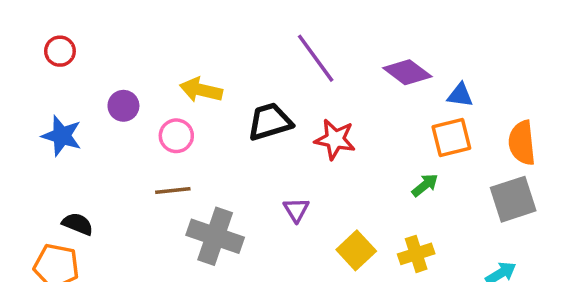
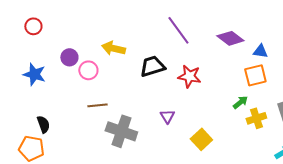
pink circle: (176, 136) -> (88, 70), moved
black semicircle: (78, 224) -> (43, 124), turned 48
yellow cross: (416, 254) -> (256, 118), moved

